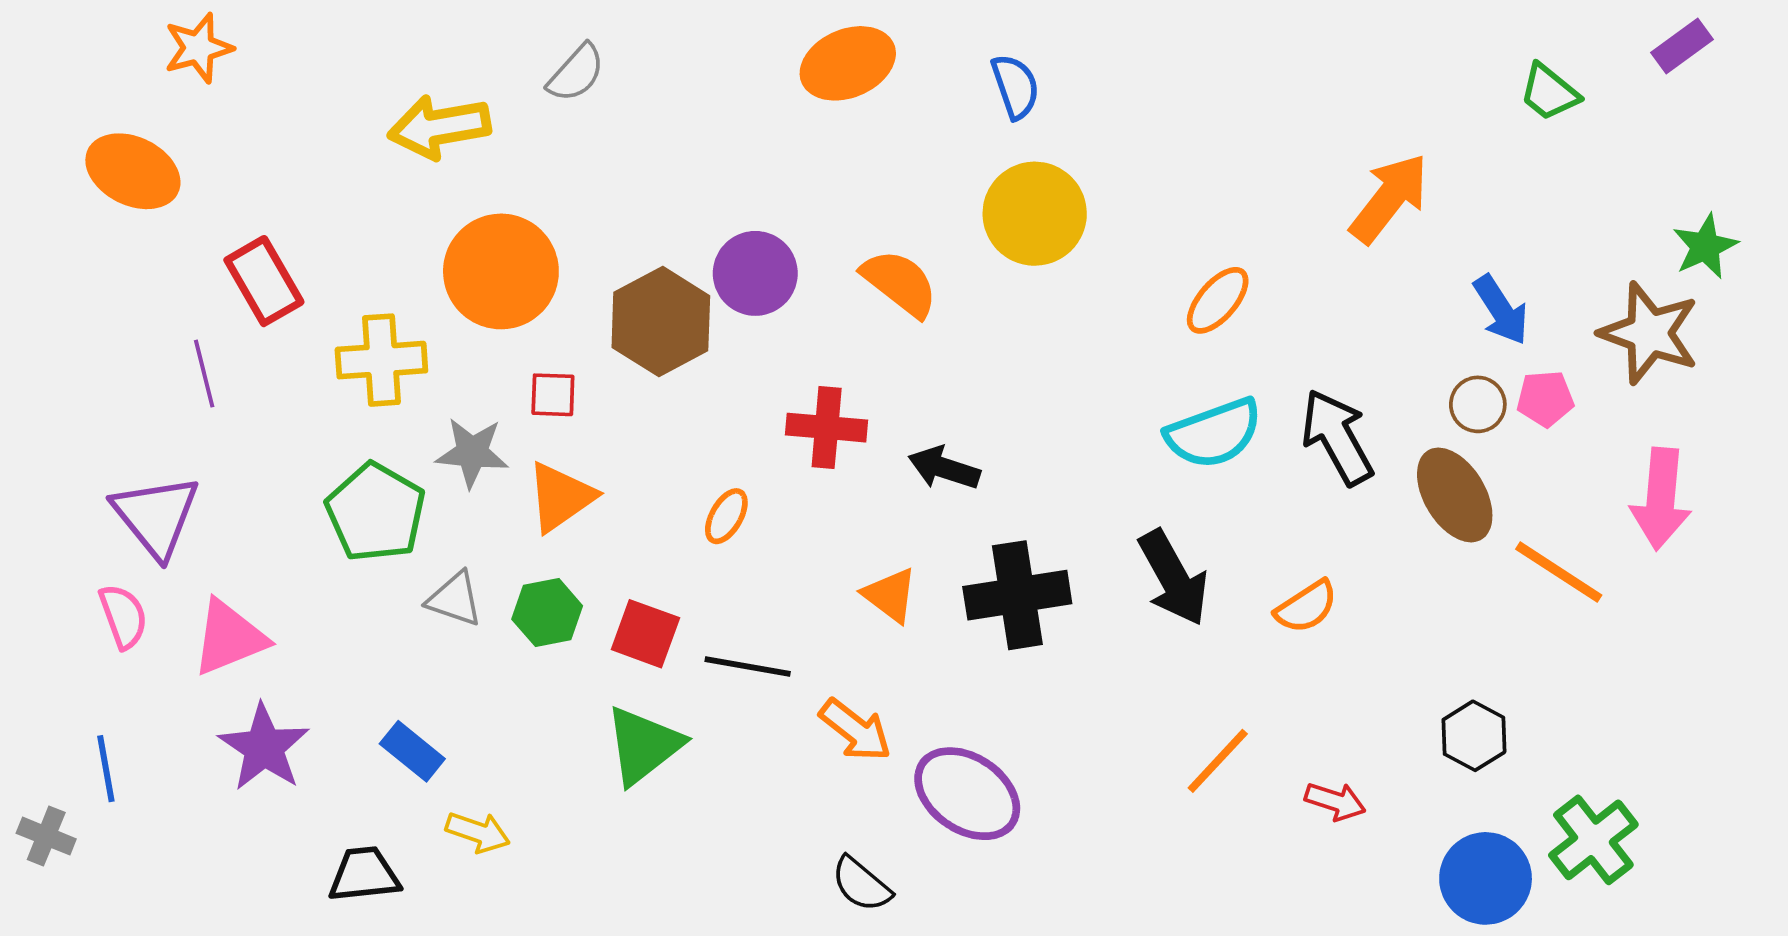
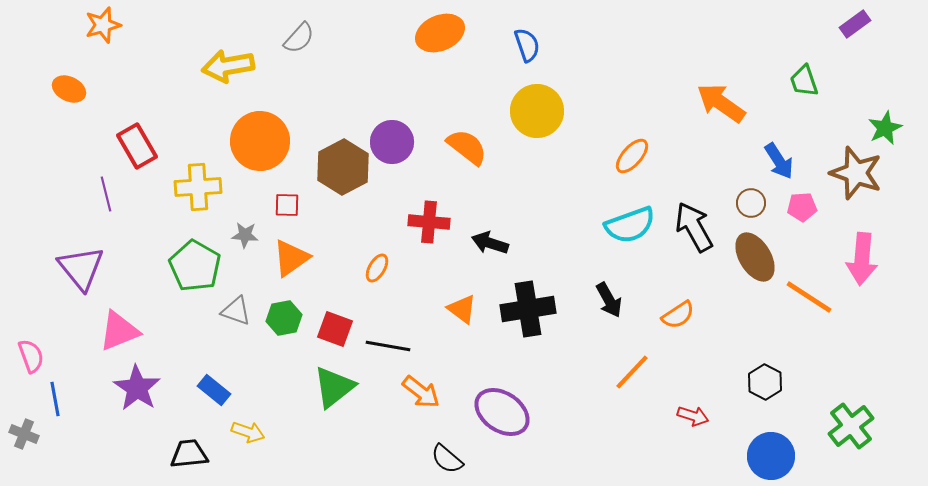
purple rectangle: (1682, 46) -> (855, 24), moved
green trapezoid: (1549, 92) -> (804, 81), moved, turned 32
orange ellipse: (133, 171) -> (69, 89), size x0.7
orange arrow: (1389, 198) -> (721, 103), turned -93
brown circle: (1478, 404) -> (751, 203), moved
gray star: (472, 453) -> (245, 235), size x0.7
black arrow: (1173, 578) -> (609, 300), size x0.7
pink semicircle: (123, 616) -> (31, 356), moved
orange arrow: (855, 730) -> (421, 392), moved
orange line: (1218, 761) -> (632, 372), moved
green cross: (1593, 840) -> (851, 426), moved

